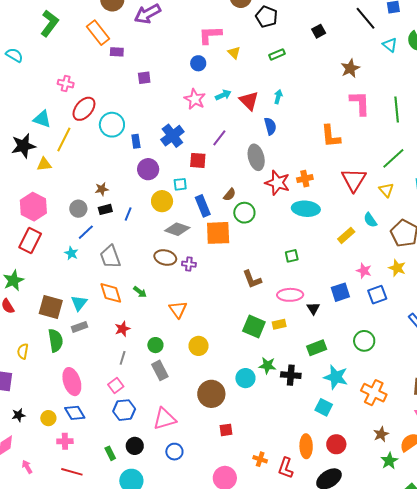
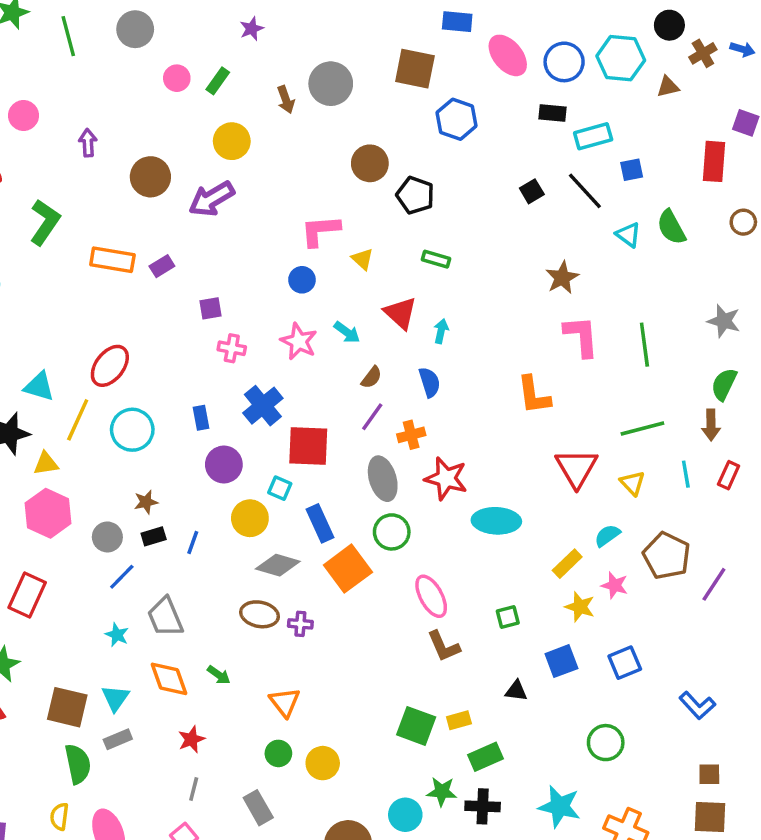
black square: (319, 31) -> (532, 191), moved
orange rectangle: (98, 33) -> (112, 260), moved, turned -40
purple rectangle: (117, 52) -> (162, 266), turned -32
green rectangle: (277, 54) -> (436, 259), turned 42
pink cross: (66, 84) -> (232, 348), moved
cyan arrow: (223, 95) -> (347, 332), turned 63
red triangle: (249, 101) -> (400, 313), moved
cyan circle: (112, 125) -> (132, 430), moved
purple line: (219, 138) -> (372, 417), moved
gray ellipse: (256, 157) -> (383, 479), moved
green line: (393, 158) -> (642, 429), turned 30
red square: (198, 160) -> (308, 446), size x1.5
orange cross: (305, 179) -> (411, 435), moved
cyan square: (180, 184) -> (280, 488), turned 32
brown semicircle: (230, 195) -> (371, 377), moved
pink hexagon: (33, 207) -> (48, 513), moved
cyan semicircle: (370, 220) -> (607, 535), turned 91
orange square: (218, 233) -> (348, 569), turned -32
cyan star: (71, 253) -> (117, 635), moved
green square: (292, 256) -> (508, 617), moved
yellow star: (397, 268) -> (580, 607), moved
pink star: (364, 271) -> (615, 585), moved
brown L-shape: (252, 279) -> (444, 646), moved
pink ellipse: (290, 295) -> (431, 596), moved, turned 65
black triangle: (313, 308) -> (516, 691), turned -48
green circle: (155, 345) -> (278, 753), moved
green rectangle: (317, 348) -> (485, 757), moved
yellow semicircle: (23, 351) -> (59, 817), moved

